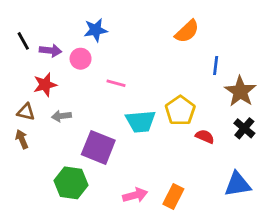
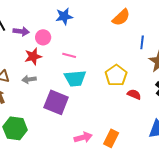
blue star: (96, 30) -> (64, 16), moved
red star: (45, 85) -> (33, 56), moved
cyan trapezoid: (141, 121) -> (75, 78), moved
green hexagon: (71, 183) -> (15, 128), moved

